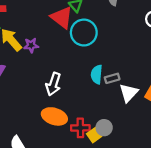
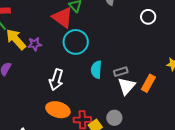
cyan circle: (84, 33) -> (76, 42), moved
gray rectangle: (112, 78) -> (121, 72), moved
gray circle: (104, 128) -> (114, 118), moved

